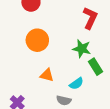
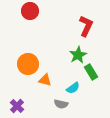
orange circle: (37, 40) -> (28, 64), moved
green star: (82, 49) -> (78, 55), turned 30

